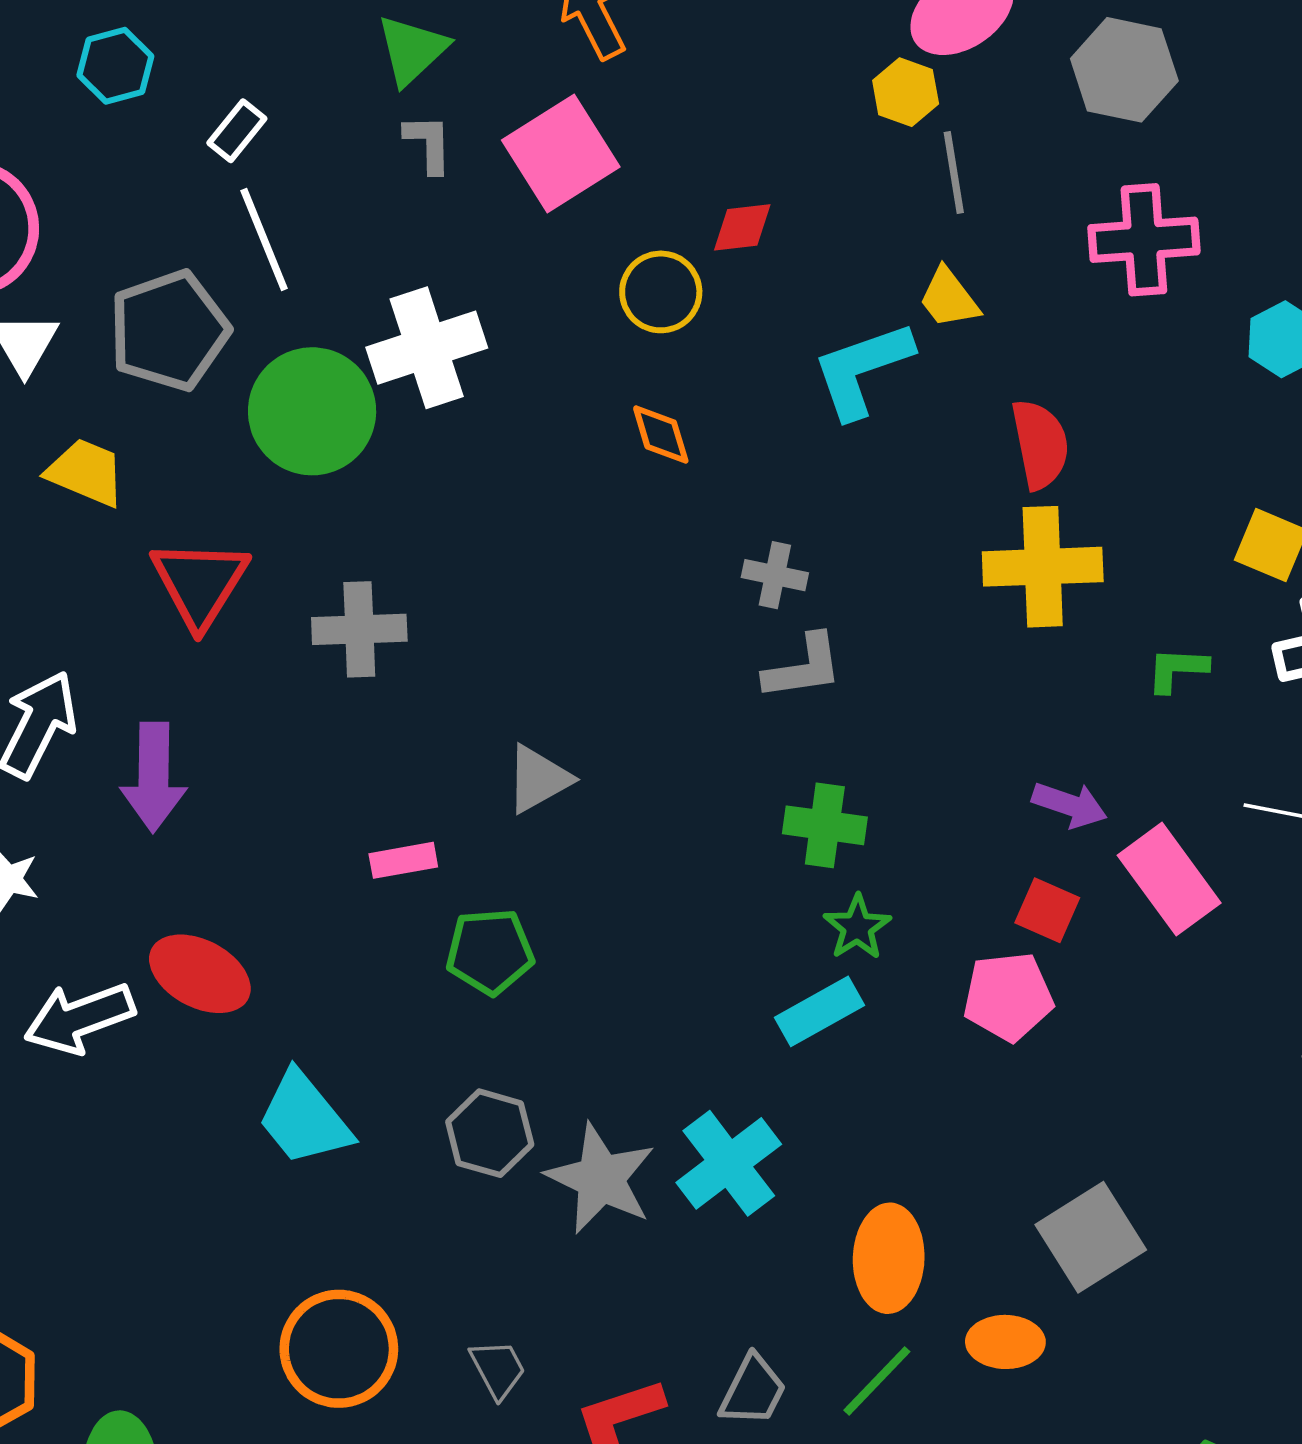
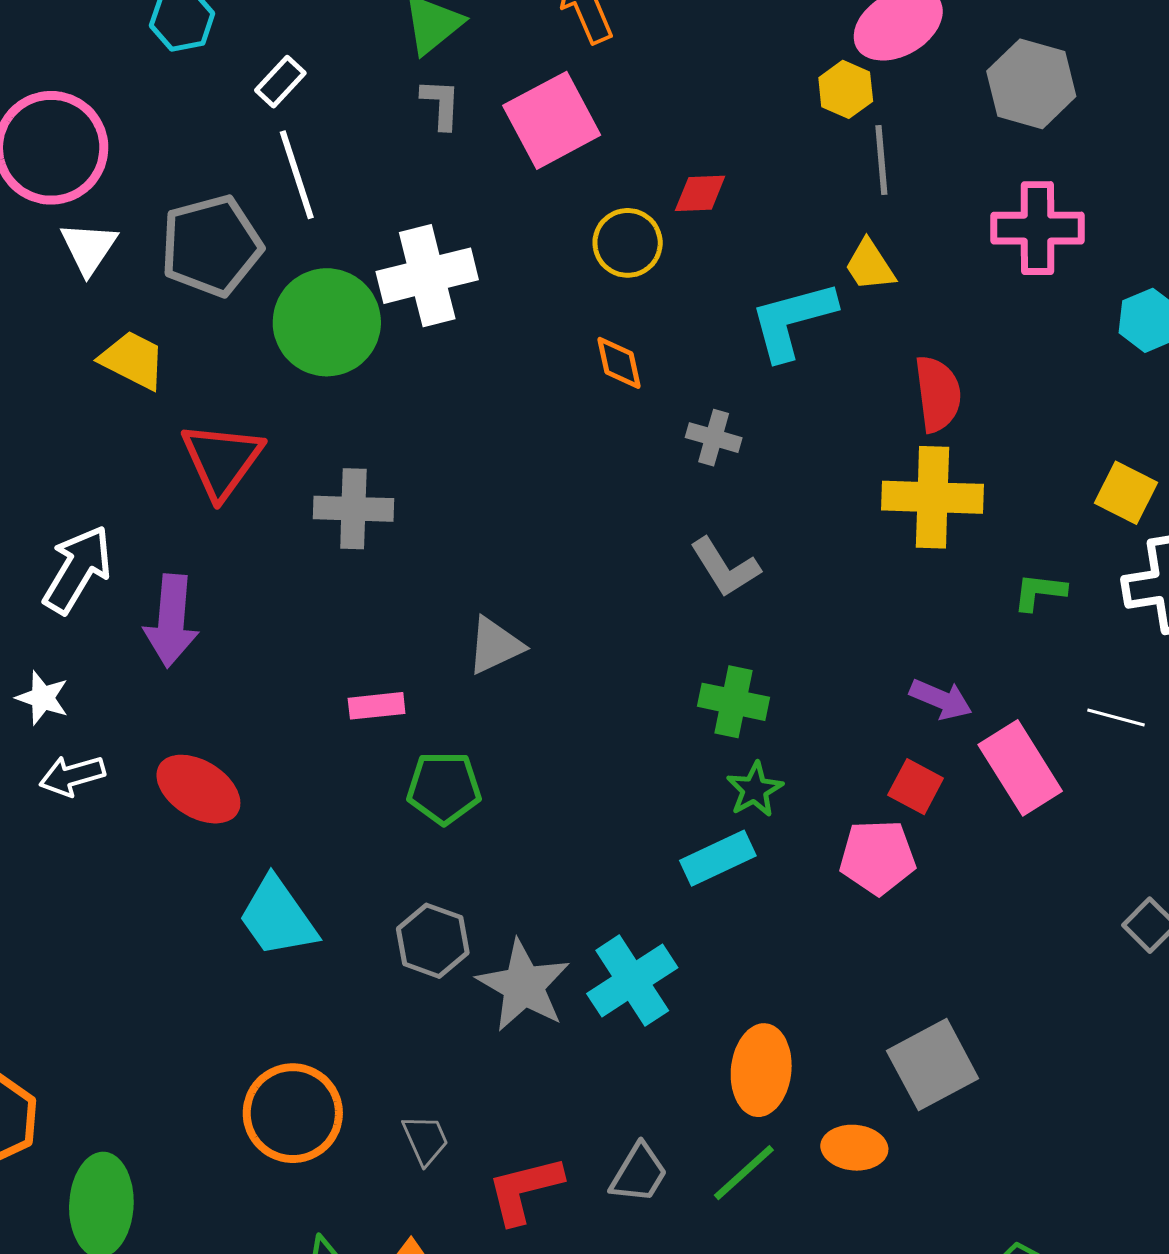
gray cross: (775, 575) -> (714, 438), moved
gray L-shape: (803, 667) -> (725, 567), turned 62
white arrow: (79, 1018) -> (72, 776), moved, size x0.7

